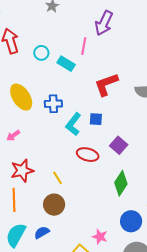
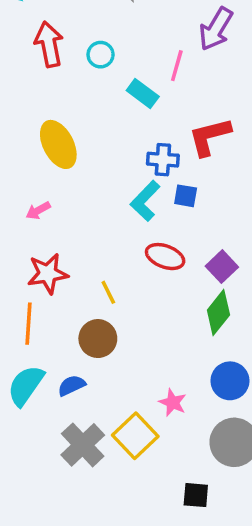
cyan circle: (41, 53) -> (101, 55), moved
blue cross: (53, 104) -> (163, 160), moved
purple square: (119, 145) -> (222, 267), moved

